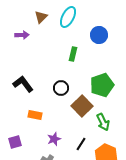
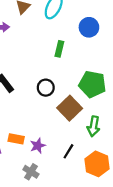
green pentagon: (102, 85) -> (92, 84), turned 30
orange rectangle: (35, 115) -> (16, 139), moved
green arrow: (103, 122) -> (94, 126), turned 36

